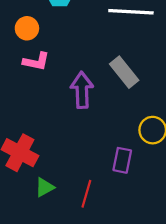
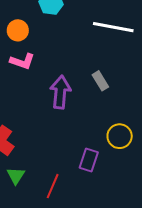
gray rectangle: (124, 72) -> (100, 81), size x0.7
green triangle: (45, 187) -> (16, 176), turned -36

